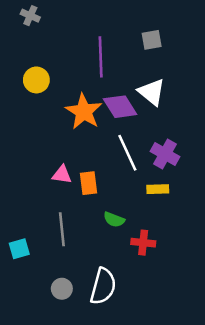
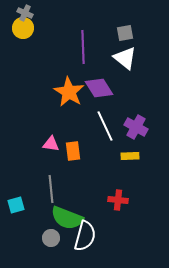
yellow circle: (36, 80) -> (23, 28), moved
white triangle: (152, 92) -> (125, 58), moved
green semicircle: (114, 220) -> (67, 218), moved, size x1.8

